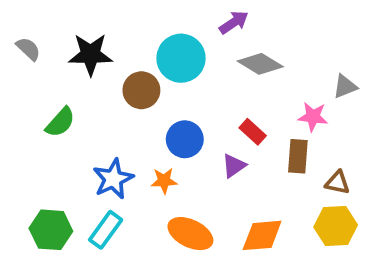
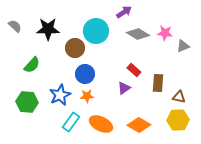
pink star: (313, 117) -> (165, 33), moved
blue circle: (185, 139) -> (85, 74), moved
green hexagon: (51, 230) -> (27, 102), moved
cyan rectangle: (106, 230) -> (71, 122), moved
orange diamond: (262, 235) -> (139, 125), turned 35

